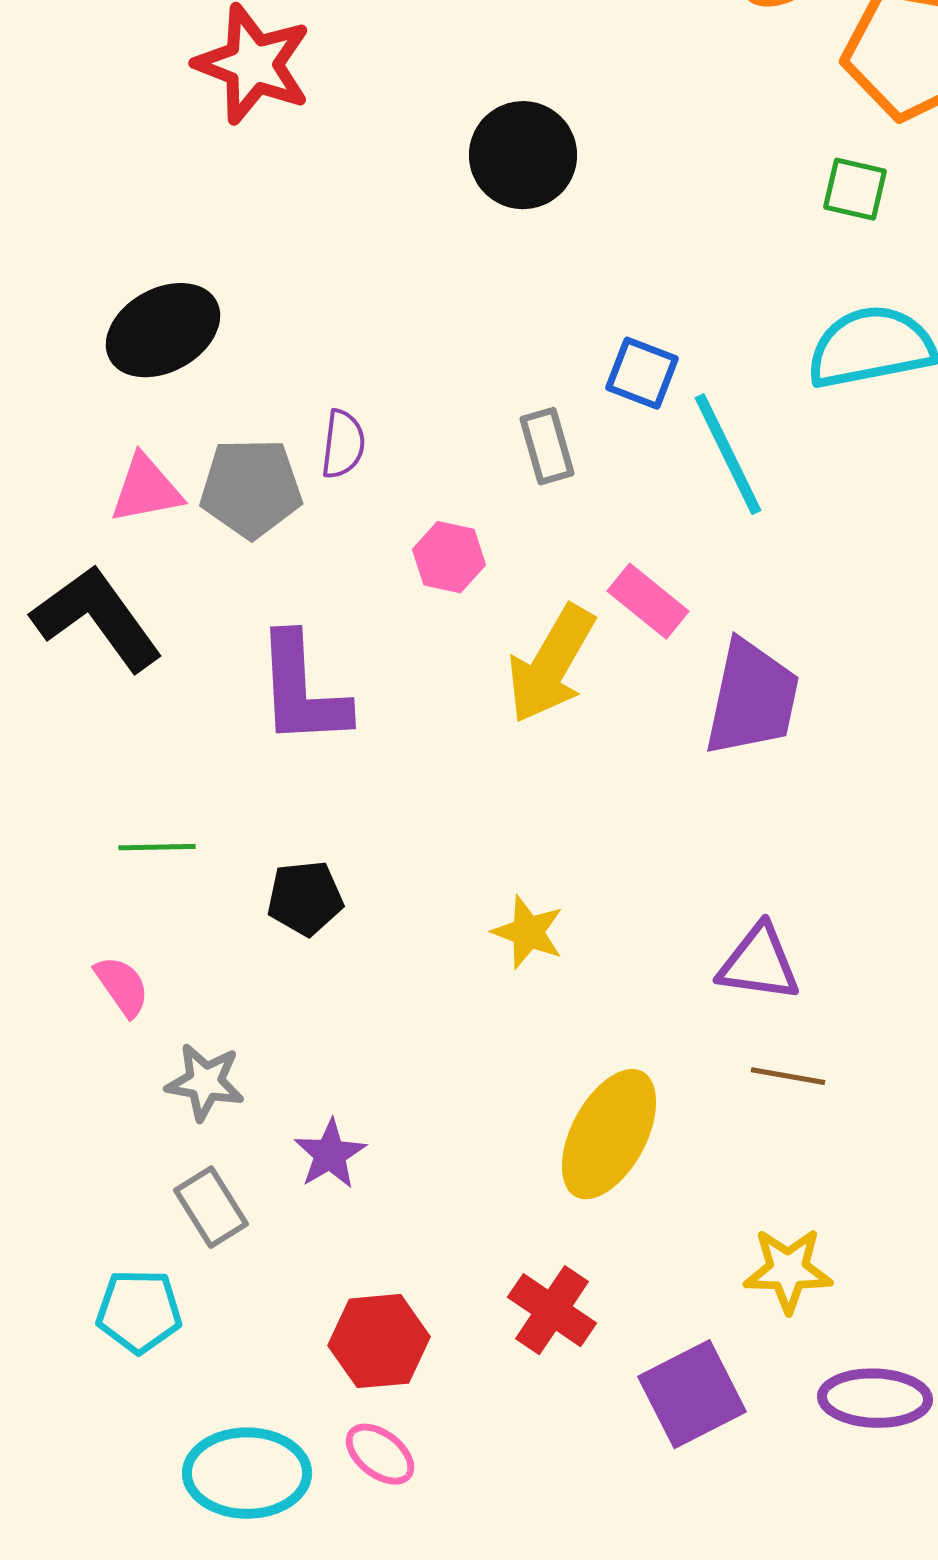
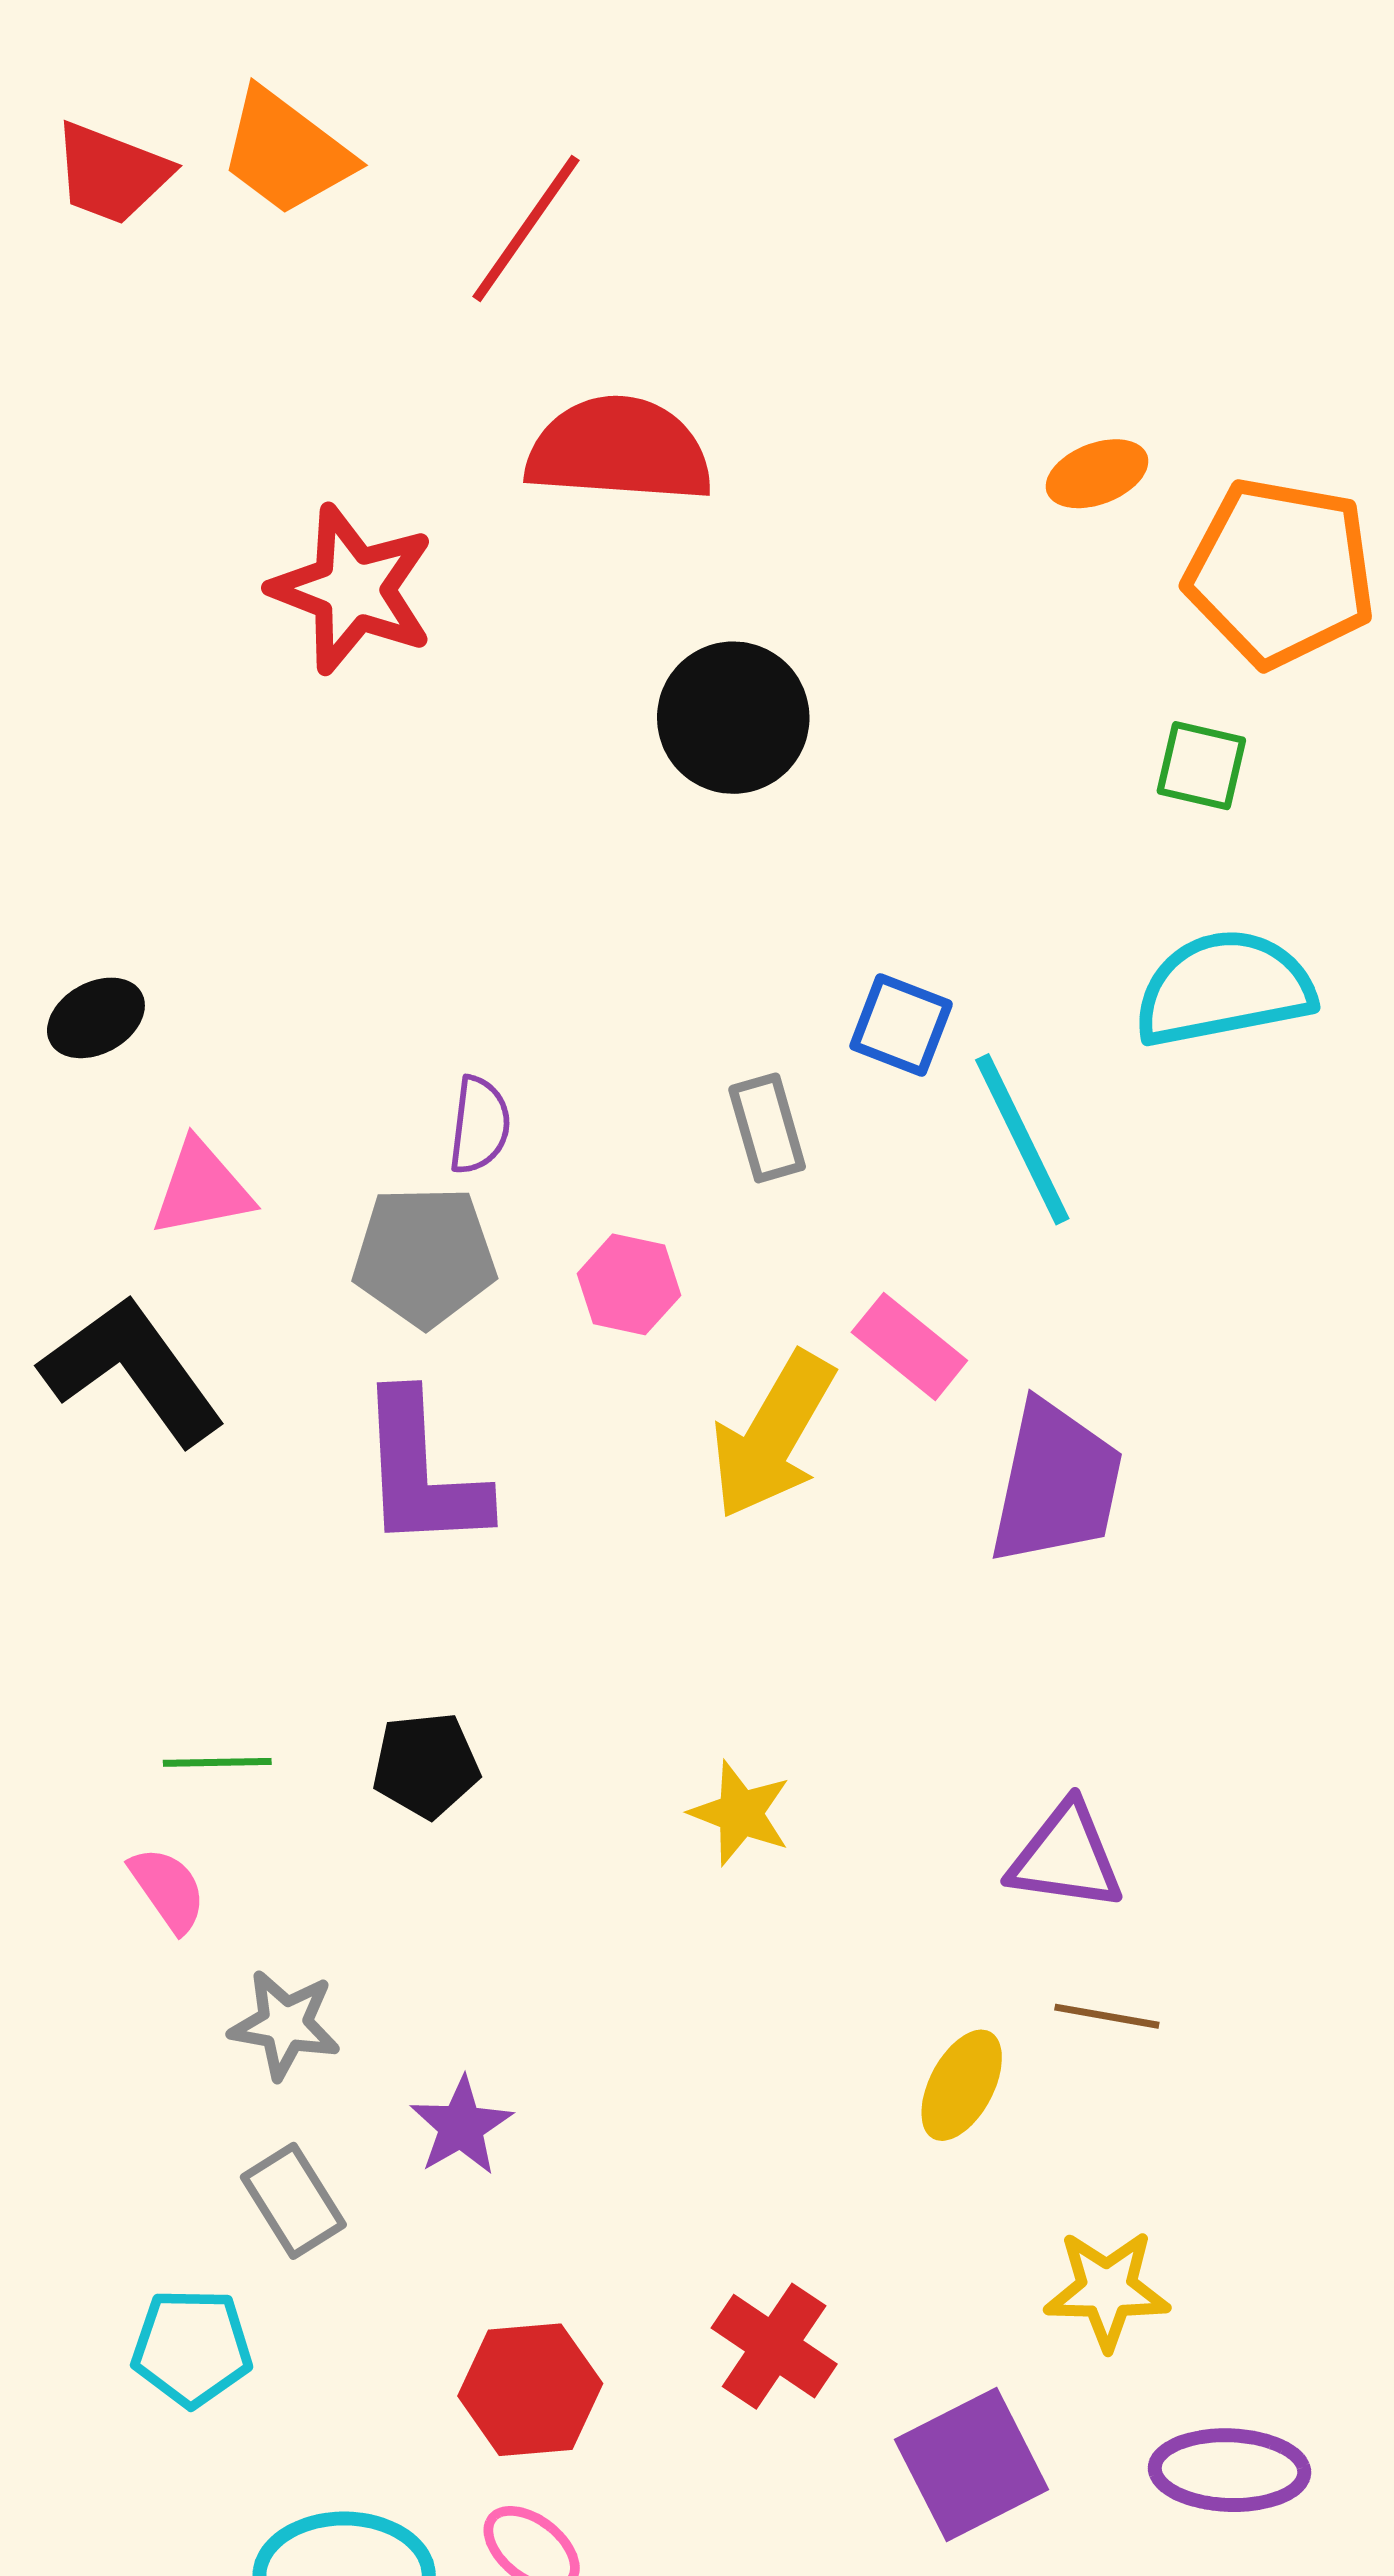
black ellipse: (163, 330) -> (96, 1018), moved, size x0.6
gray pentagon: (251, 488) -> (424, 1256), moved
green line: (157, 847) -> (217, 1762), moved
yellow ellipse: (609, 1134) -> (962, 2085), moved, size x0.6

